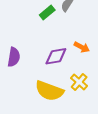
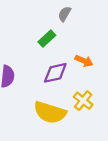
green rectangle: (47, 12) -> (47, 39), moved

